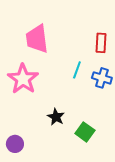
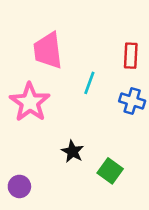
cyan line: (77, 70) -> (89, 83), moved

